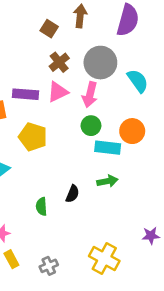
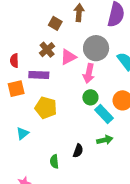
brown cross: (59, 62) -> (47, 50), moved
pink triangle: (58, 92) -> (68, 57), moved
cyan rectangle: (108, 148) -> (104, 114), turned 42

